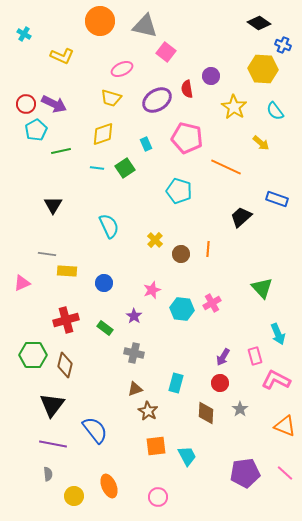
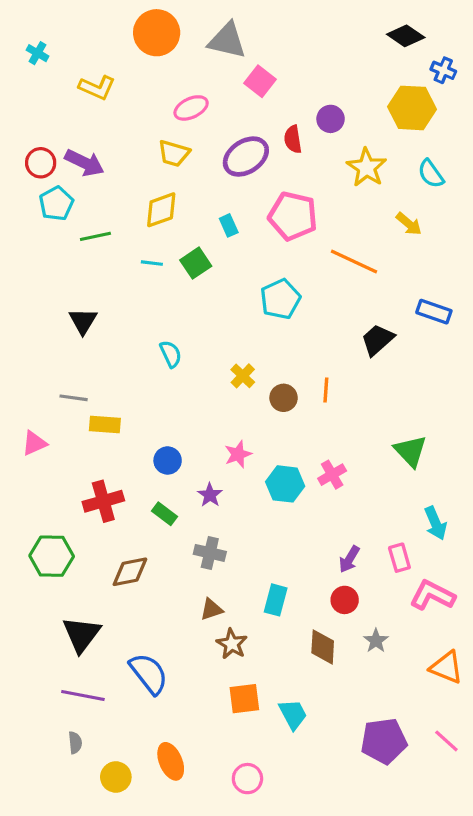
cyan pentagon: (179, 191) -> (280, 299), turned 30
cyan semicircle: (109, 226) -> (171, 354), size x0.7
blue circle: (104, 283) -> (168, 460), moved
brown diamond: (65, 365) -> (130, 572), moved, turned 65

